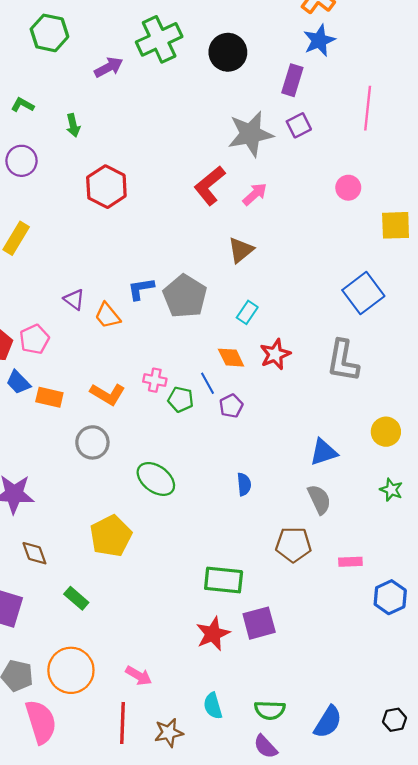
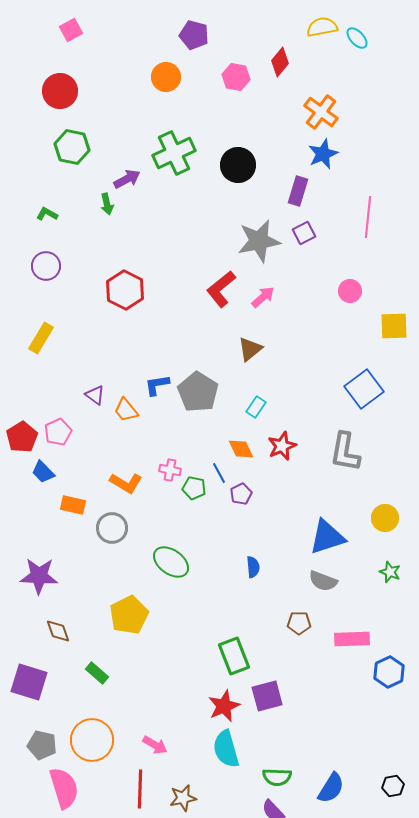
green arrow: (73, 125) -> (107, 204), moved
orange rectangle: (49, 397) -> (73, 505), moved
blue triangle: (324, 452) -> (327, 537), size x1.4
gray semicircle: (319, 499) -> (323, 581), turned 136
brown pentagon: (293, 545) -> (299, 623), size x0.7
pink rectangle: (350, 562) -> (352, 639), size x1.6
green rectangle: (224, 580) -> (234, 656), turned 63
cyan semicircle: (213, 706) -> (226, 749), moved, size x1.5

